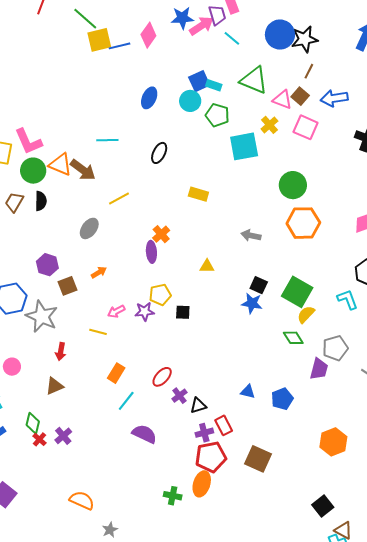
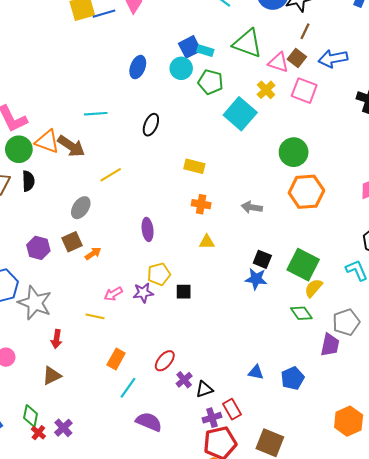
cyan square: (244, 146) -> (240, 114), turned -36
orange cross: (161, 234) -> (201, 204), moved, turned -36
brown square: (67, 286) -> (72, 242), moved

